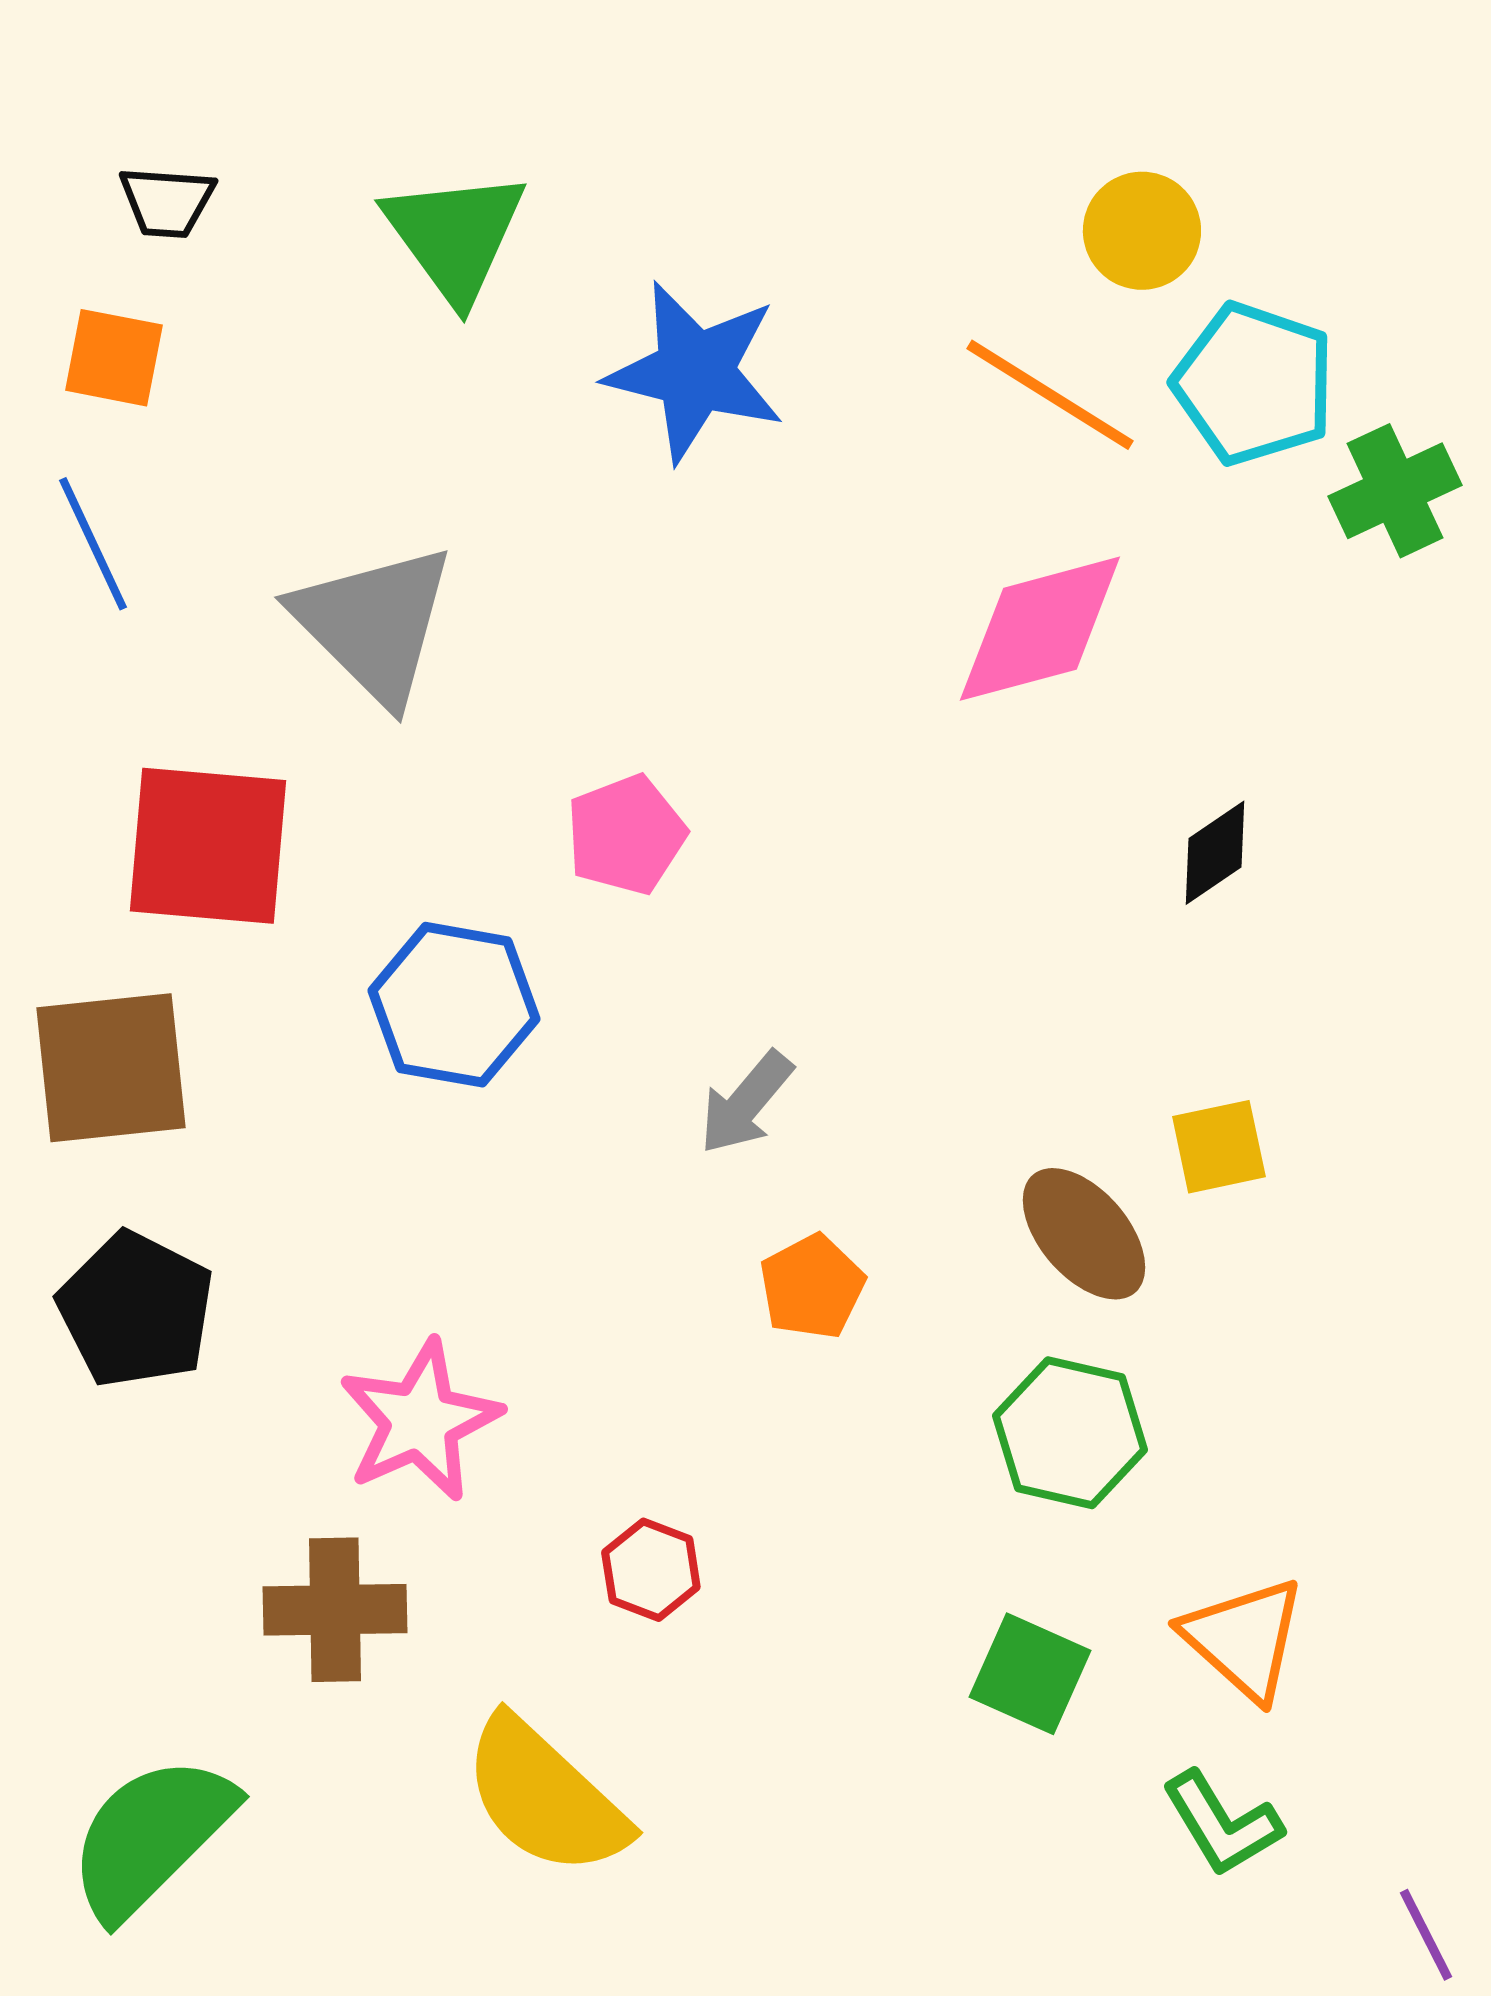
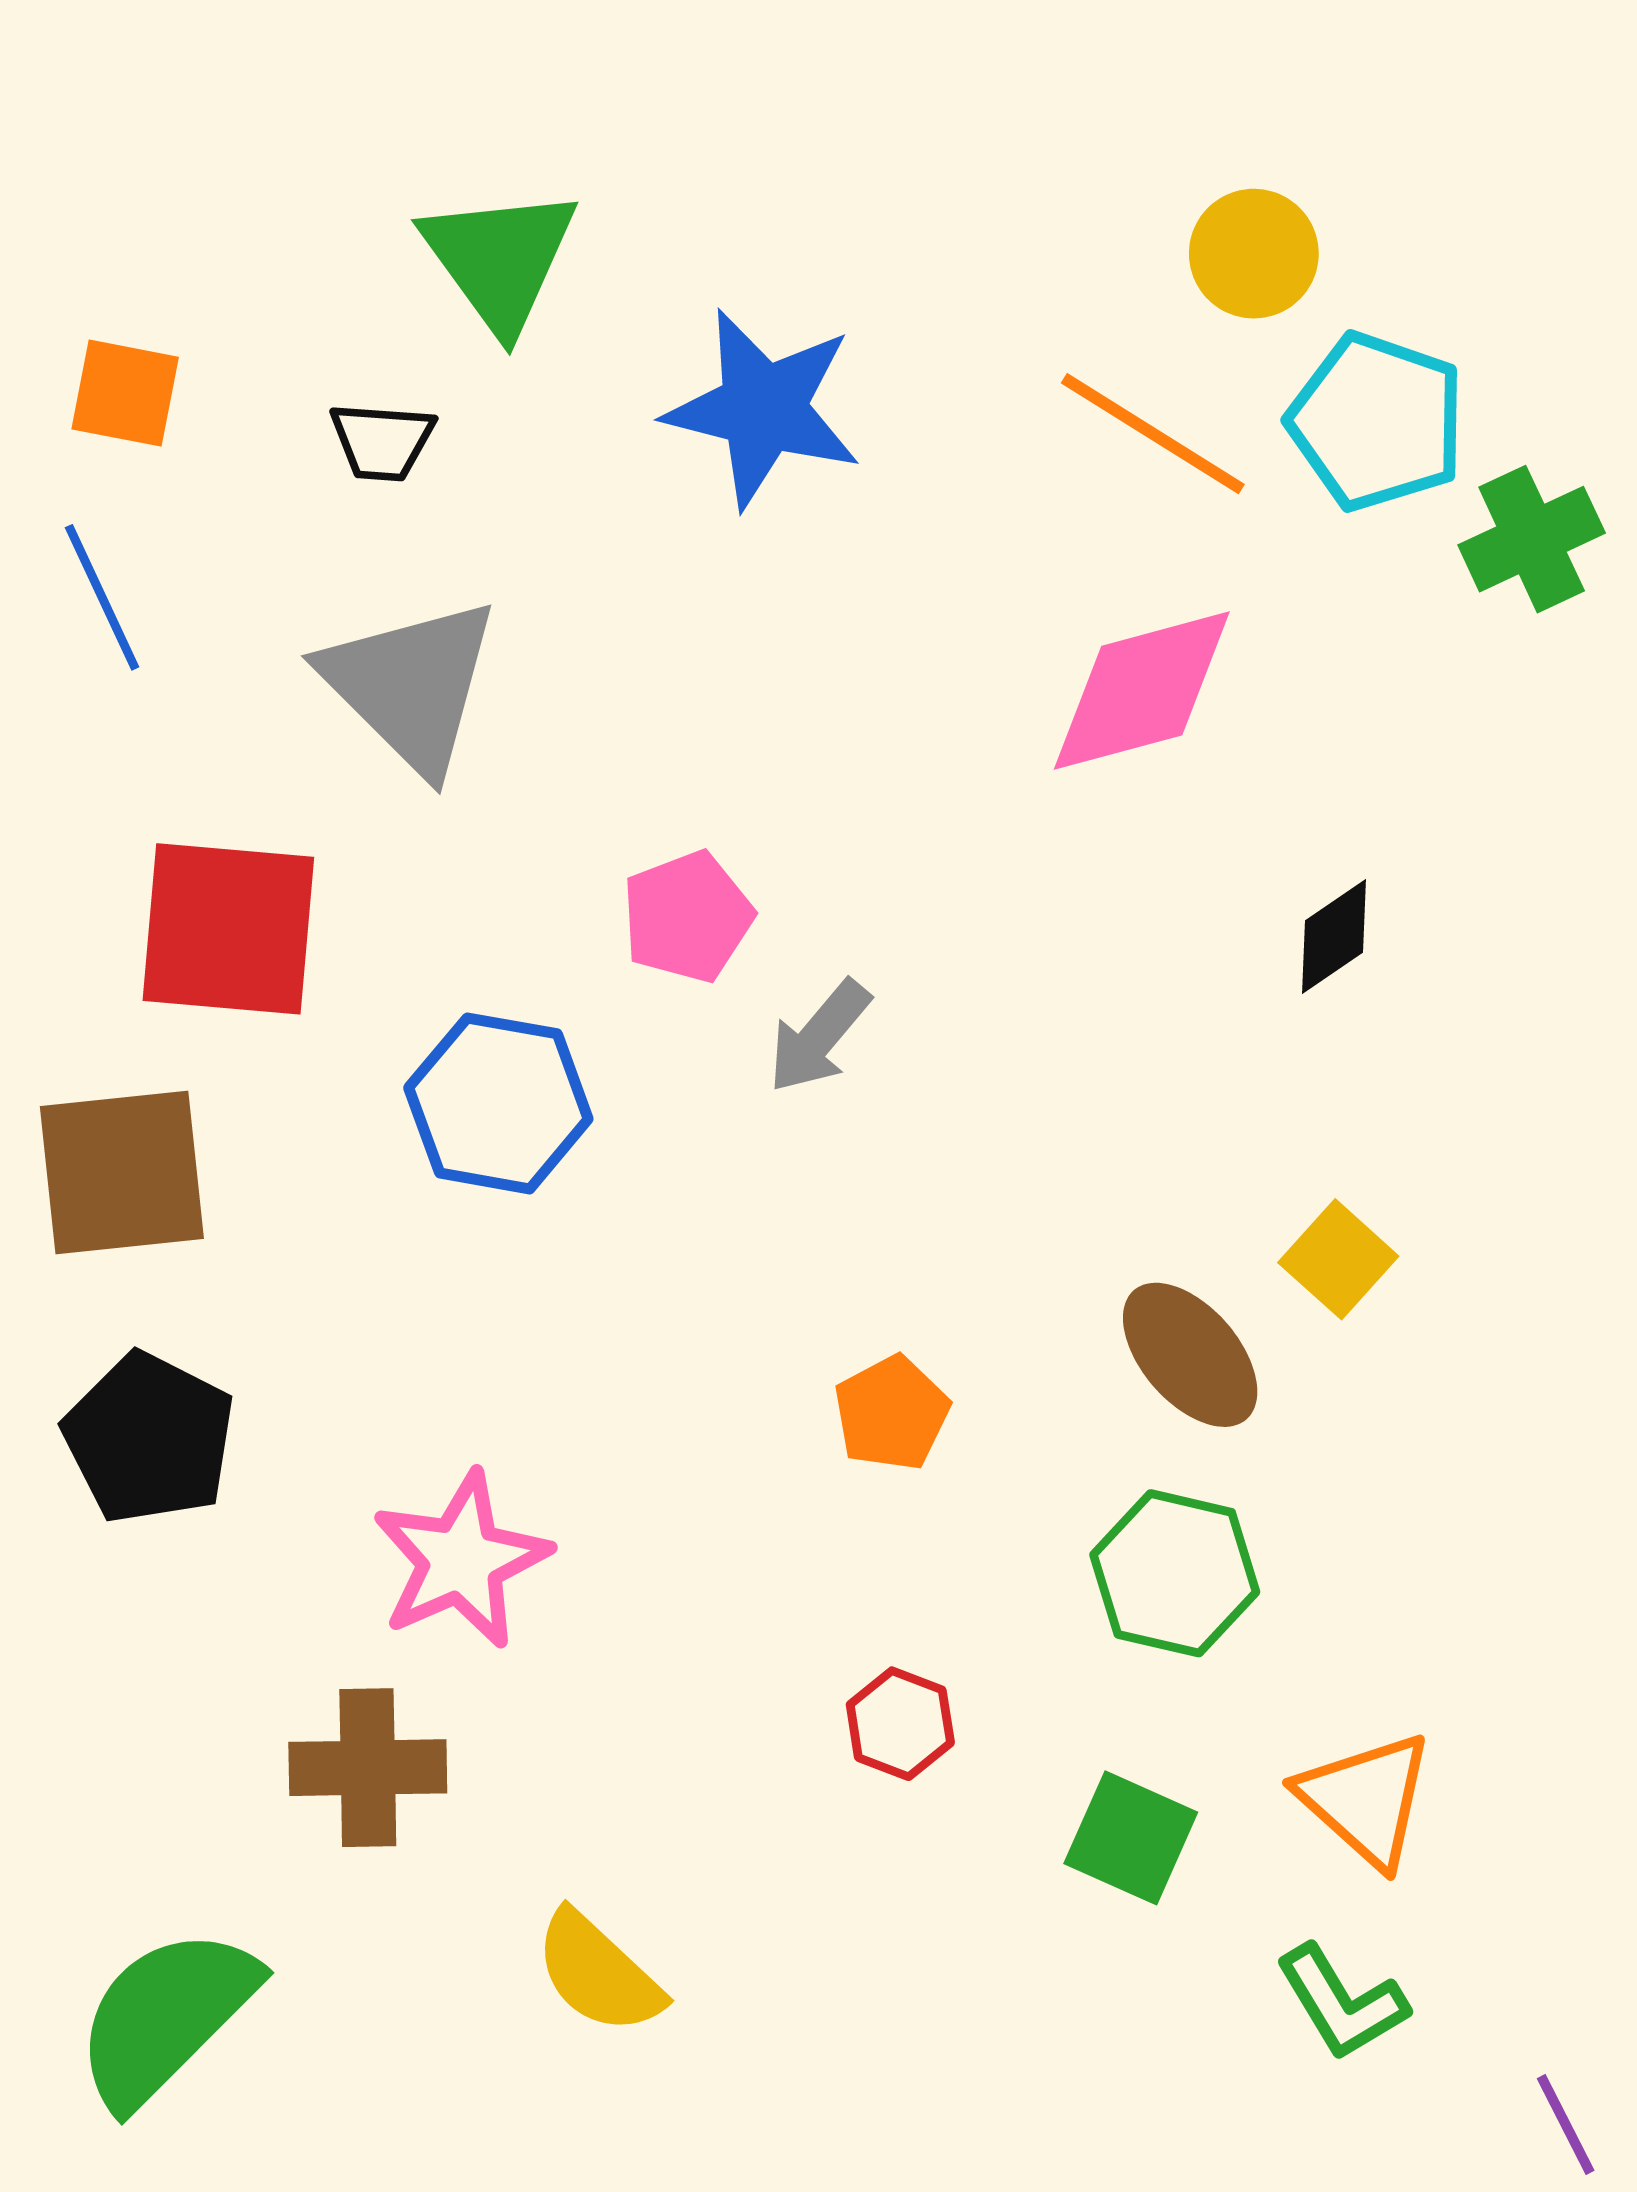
black trapezoid: (167, 202) -> (382, 441), moved
gray arrow: (746, 1103) -> (819, 1036), moved
yellow square: (1219, 1147) -> (1338, 1259), turned -36
red hexagon: (651, 1570) -> (900, 1724), moved
yellow semicircle: (545, 1797) -> (598, 1973), size x0.7

